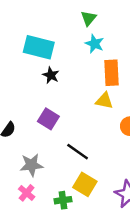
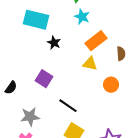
orange rectangle: (112, 73) -> (96, 41), turned 55
black star: (51, 75) -> (54, 43), moved

